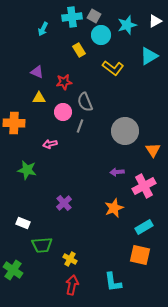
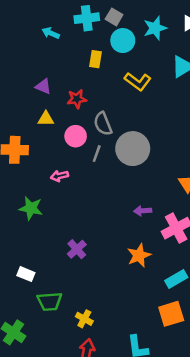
cyan arrow: (43, 29) -> (51, 33), turned 88
yellow rectangle: (79, 50) -> (95, 59), turned 40
gray circle: (125, 131) -> (133, 149), moved
orange square: (140, 255) -> (171, 314), turned -30

